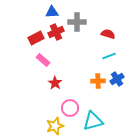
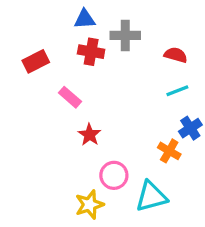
red cross: (56, 32) -> (91, 52), turned 35
red rectangle: (36, 38) -> (36, 61), moved
orange cross: (98, 81) -> (169, 151), moved, turned 32

